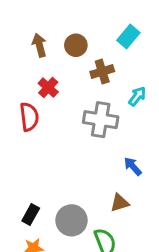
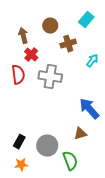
brown arrow: (39, 45) -> (23, 36), moved
gray cross: (101, 120) -> (50, 77), moved
blue arrow: (133, 166) -> (89, 109), size x1.6

